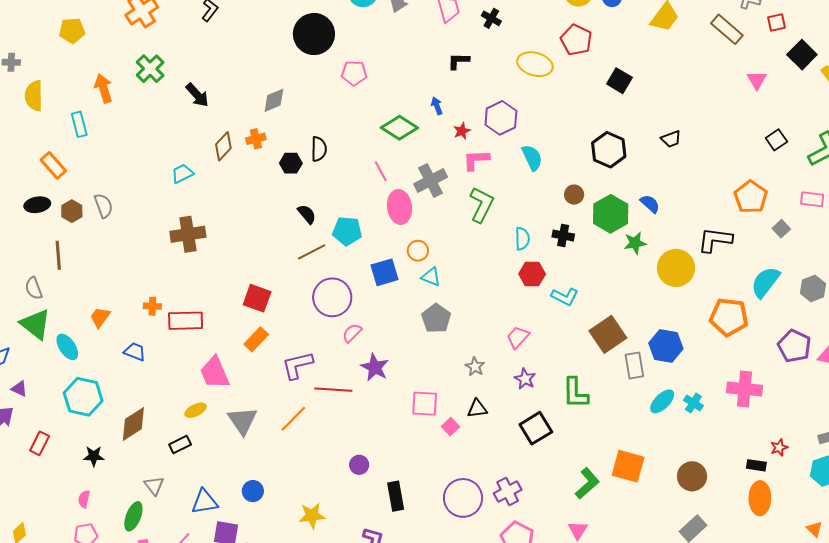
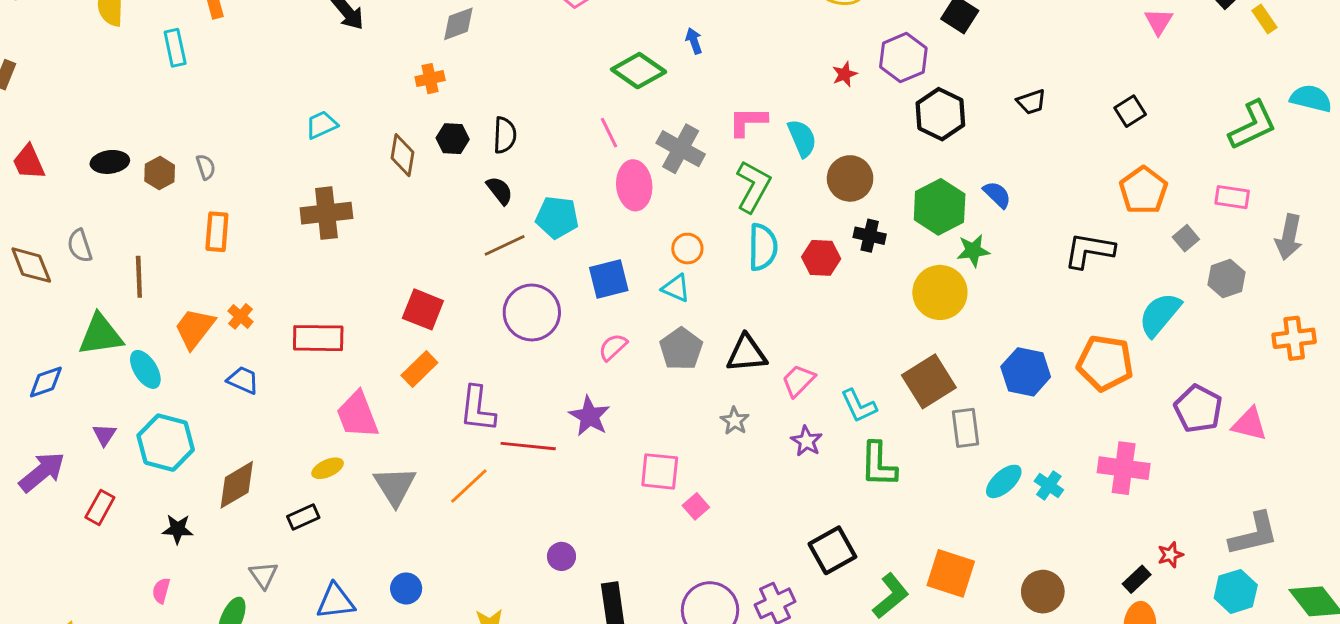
purple hexagon: (501, 118) -> (903, 58), moved
red star: (462, 131) -> (845, 74), moved
black square: (776, 140) -> (1130, 111), moved
brown diamond: (223, 146) -> (403, 155), moved, turned -36
black semicircle: (319, 149) -> (505, 135), moved
cyan semicircle: (532, 158) -> (802, 138), moved
black hexagon: (291, 163) -> (453, 139), moved
orange rectangle: (53, 165) -> (217, 232), moved, turned 44
gray cross: (431, 181) -> (681, 149), turned -36
brown circle: (574, 195) -> (850, 178), moved, size x1.6
gray semicircle: (104, 206) -> (206, 167), size x0.7
cyan semicircle: (522, 239) -> (763, 247), moved, size x1.4
orange circle: (418, 251) -> (687, 249), moved
brown line: (58, 255) -> (139, 277), moved
yellow circle: (676, 268) -> (940, 292), moved
red hexagon: (532, 274) -> (821, 258), moved
gray semicircle: (34, 288) -> (80, 246), moved
gray hexagon: (813, 288) -> (1227, 279), moved
cyan L-shape: (565, 297) -> (859, 406), moved, turned 36
orange cross: (152, 306) -> (241, 316), moved, turned 36
orange trapezoid: (100, 317) -> (195, 328), size x1.4
green triangle: (35, 324) -> (101, 335), turned -48
pink semicircle: (352, 333) -> (613, 347), moved
blue hexagon: (666, 346) -> (1026, 372), moved
purple L-shape: (297, 365) -> (478, 409), turned -72
purple triangle: (19, 389) -> (104, 435), moved, turned 36
black triangle: (477, 409) -> (747, 354), moved, size x1.4
black square: (536, 428) -> (832, 550), moved
black rectangle: (756, 465) -> (1137, 579), turned -54

